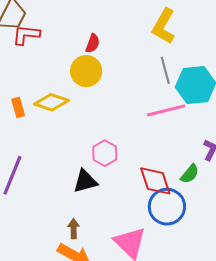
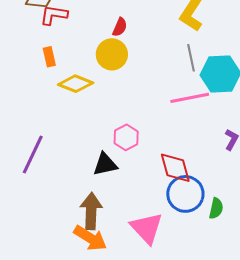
orange rectangle: (18, 107) -> (49, 57), moved
green semicircle: (190, 174) -> (216, 208), moved, turned -30
brown arrow: (74, 229) -> (91, 211), size x1.8

